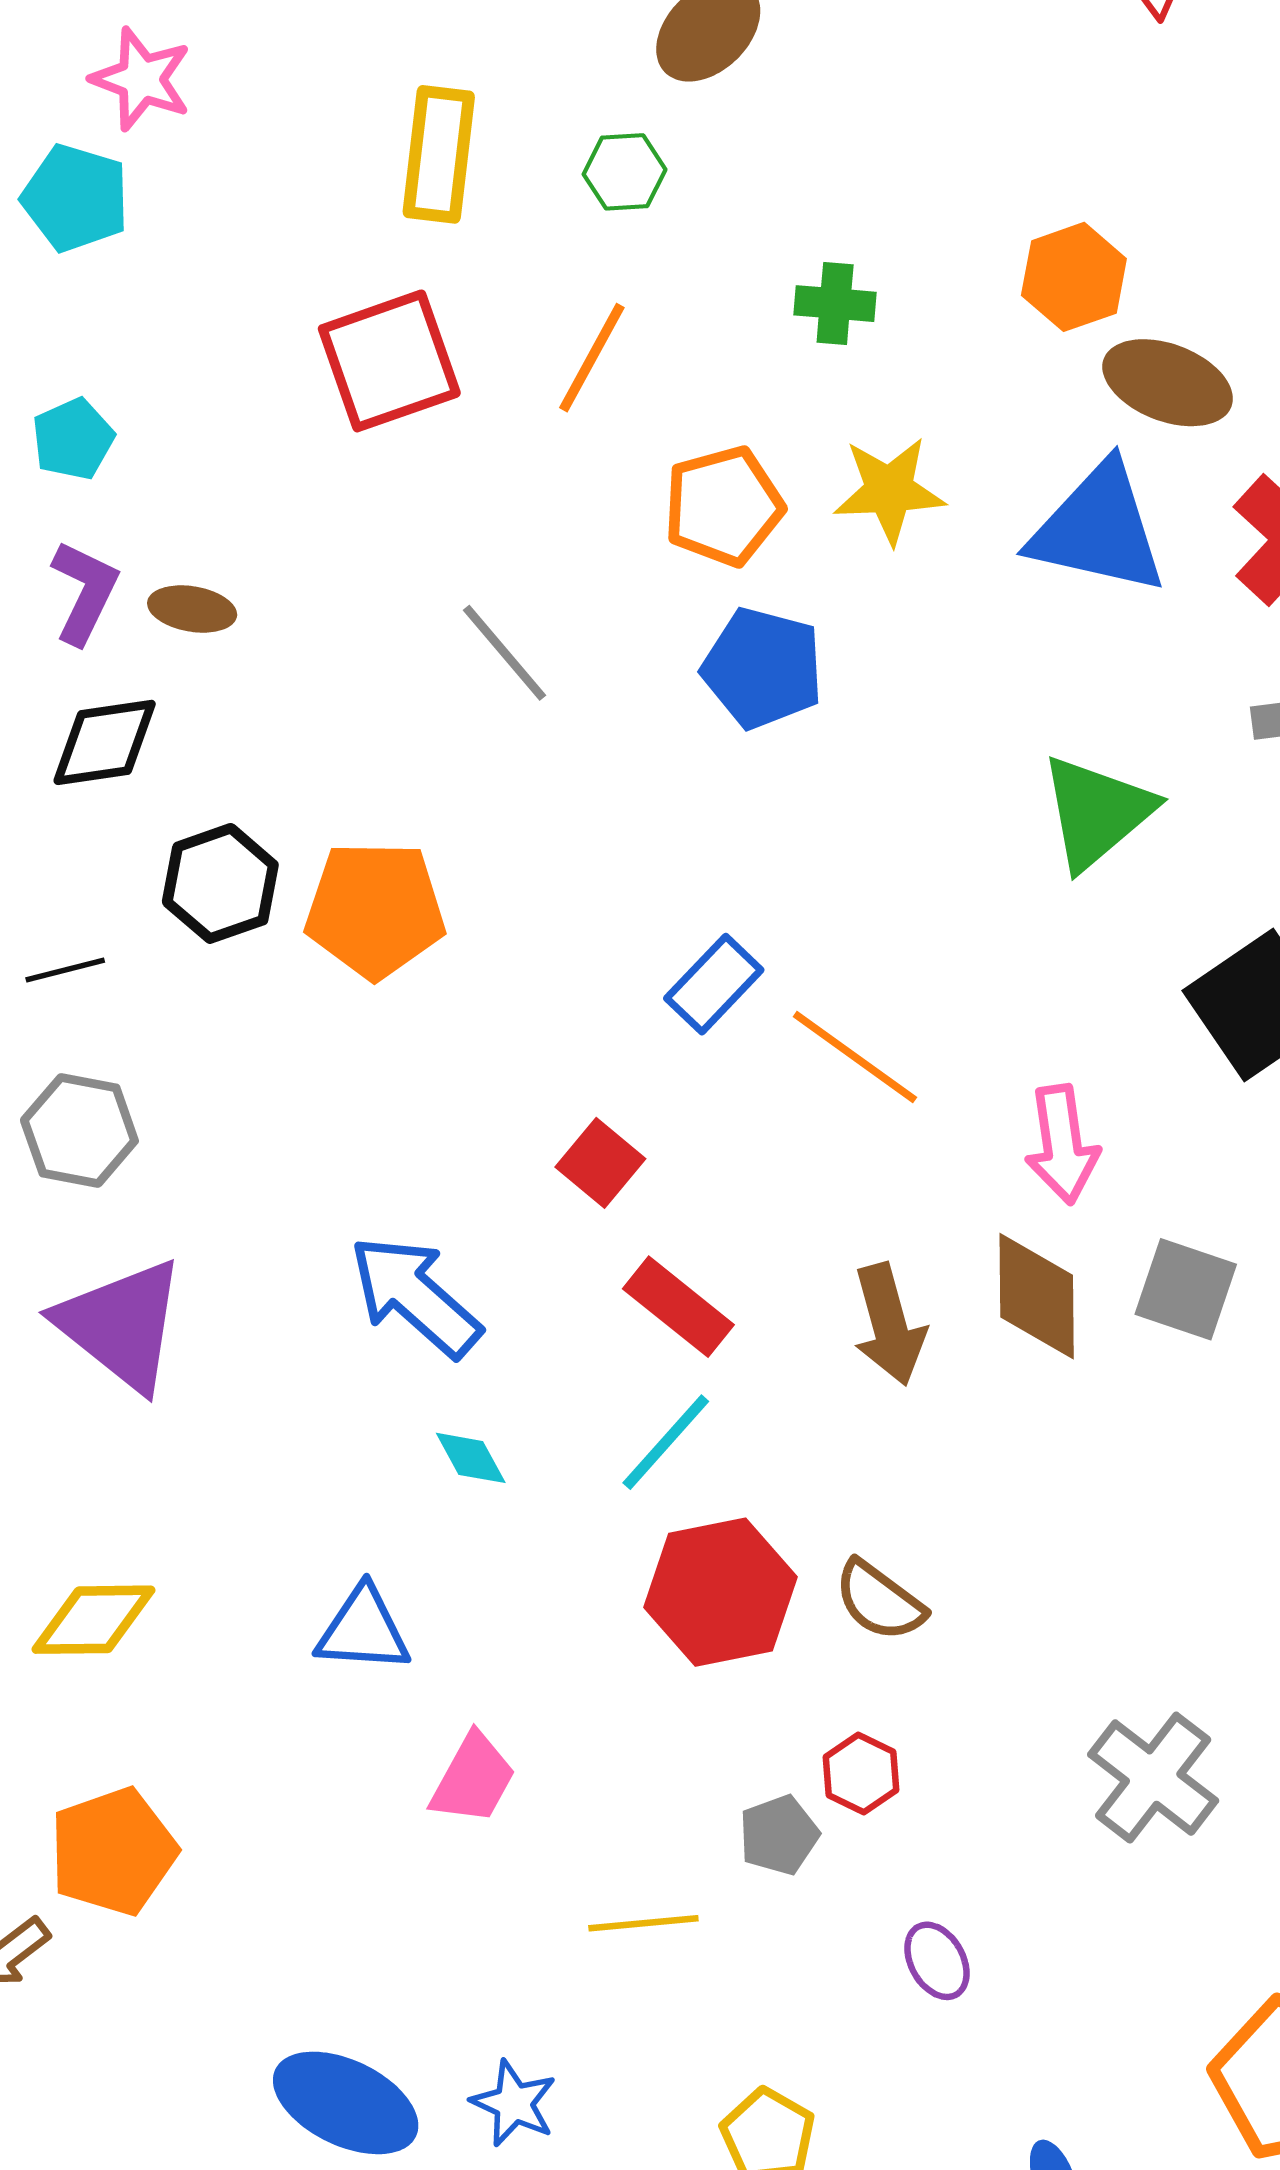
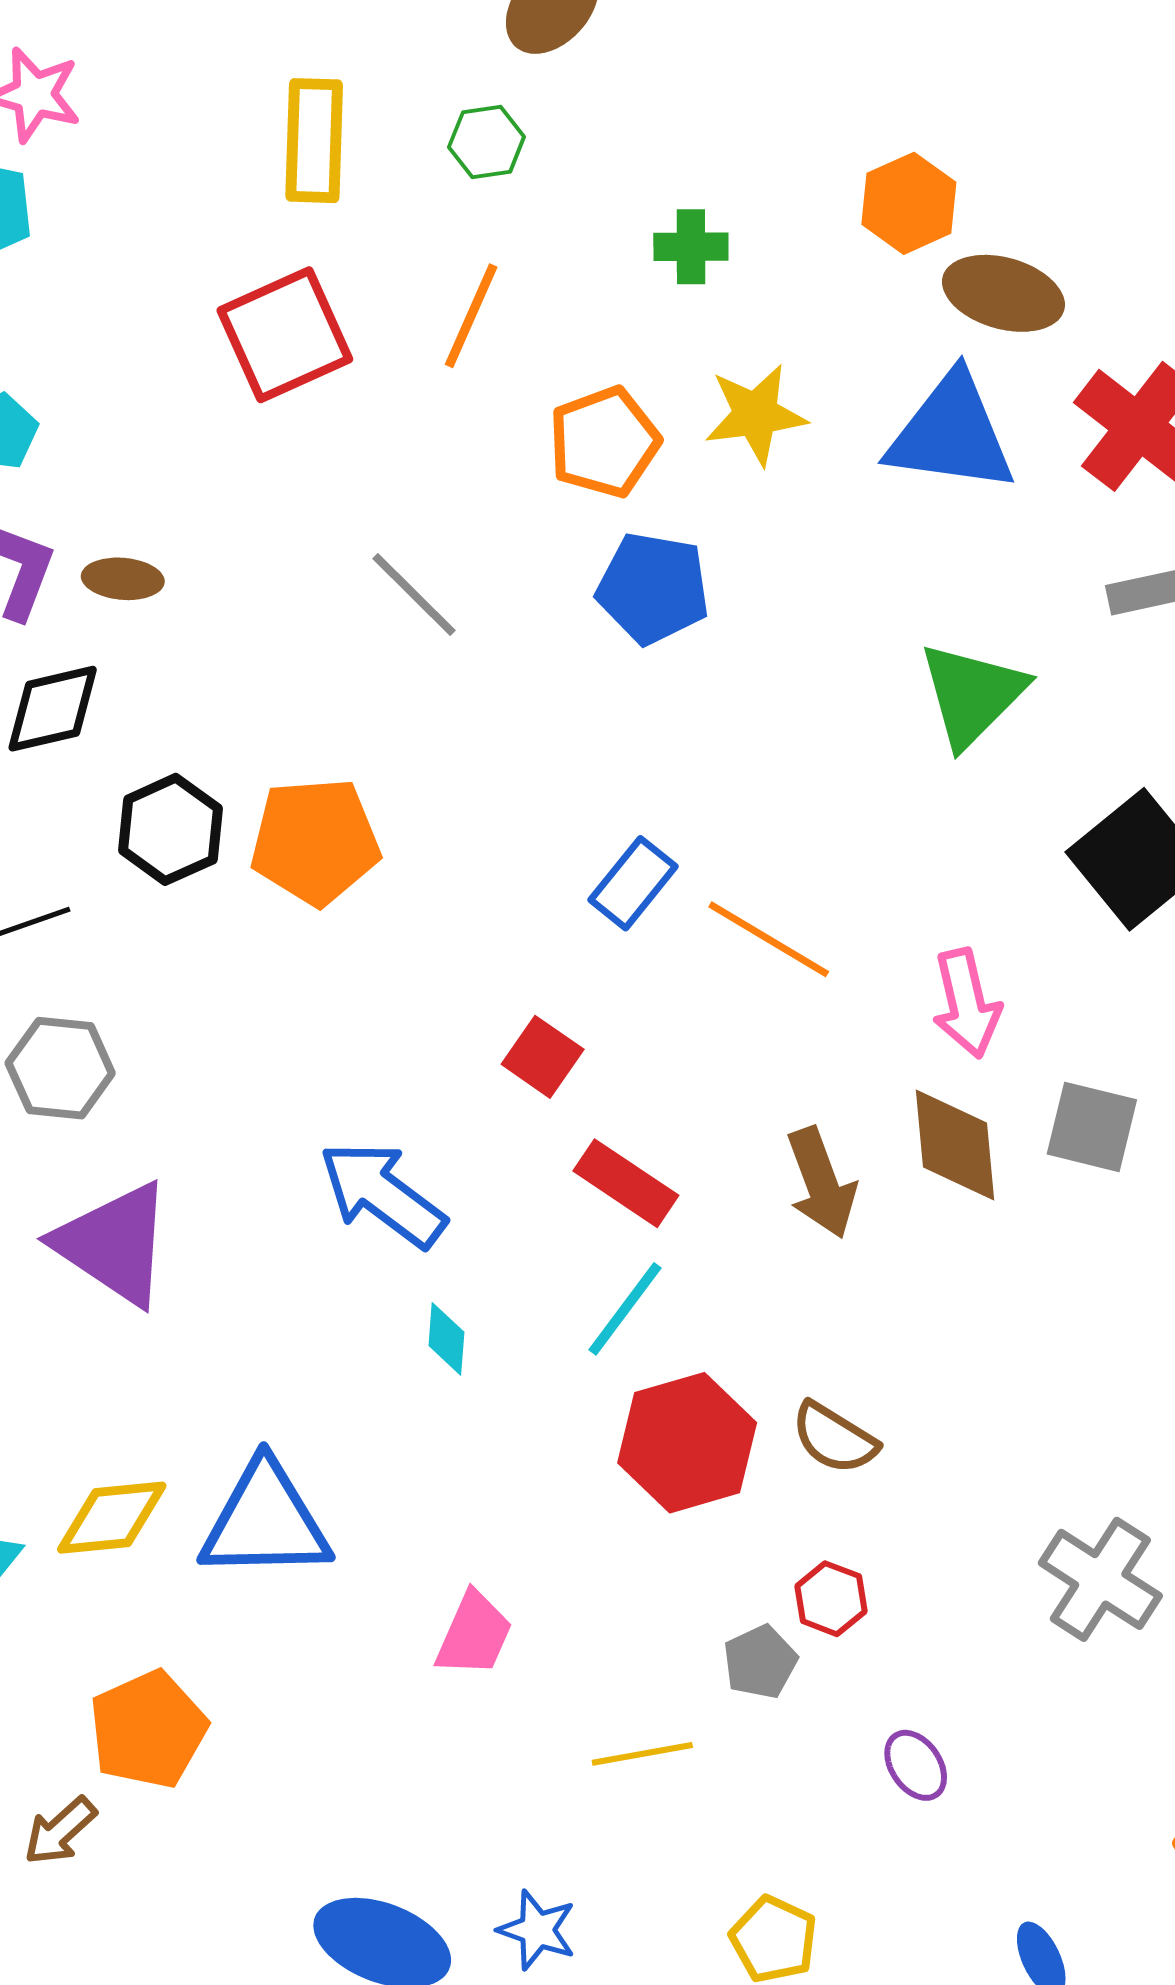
cyan diamond: (471, 1458) -> (446, 1339), turned 38
blue triangle: (363, 1630) -> (265, 1521), moved, size x1.5

